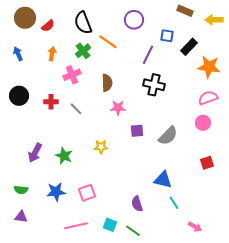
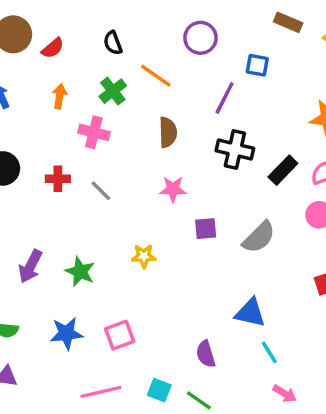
black semicircle: (83, 23) -> (113, 43), size x0.6
black rectangle: (189, 47) -> (283, 170), moved
pink cross: (72, 75) -> (94, 132), turned 36
brown semicircle: (107, 83) -> (168, 132), moved
pink arrow: (195, 227) -> (285, 394), moved

